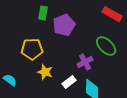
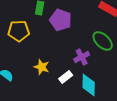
purple pentagon: (64, 25) -> (61, 20), turned -30
yellow pentagon: (32, 49) -> (19, 31), moved

